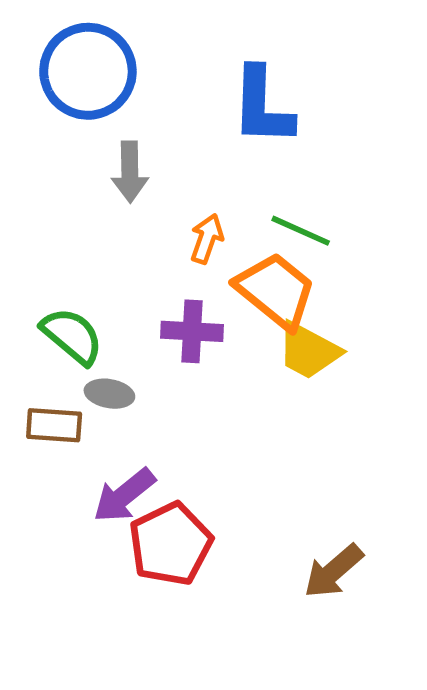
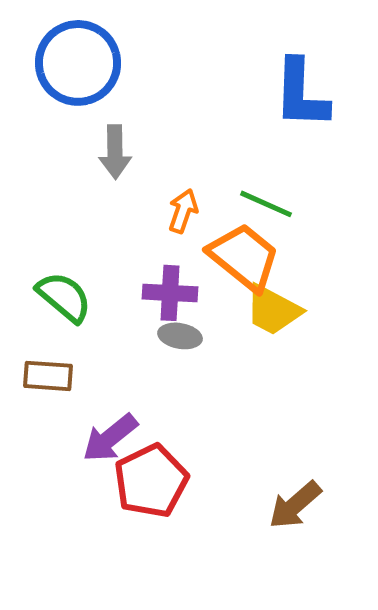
blue L-shape: (262, 106) -> (301, 94), moved
gray ellipse: (109, 394) -> (180, 336), moved

